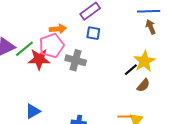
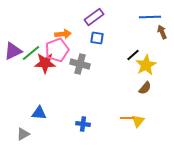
brown arrow: (151, 27) -> (162, 32), moved
black line: (131, 70) -> (133, 55), moved
blue triangle: (33, 111) -> (39, 113), turned 35

